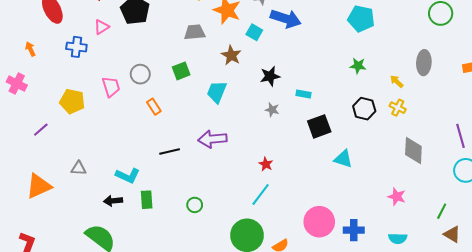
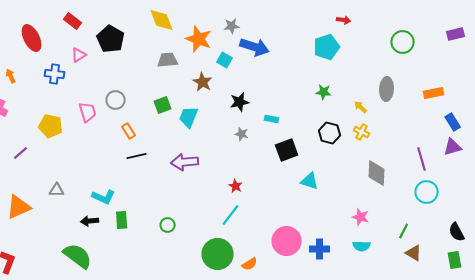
cyan pentagon: (361, 19) -> (327, 47), turned -30
green square: (181, 71) -> (163, 105), moved
black line: (170, 152) -> (137, 156), moved
cyan semicircle: (398, 238) -> (362, 246), moved

